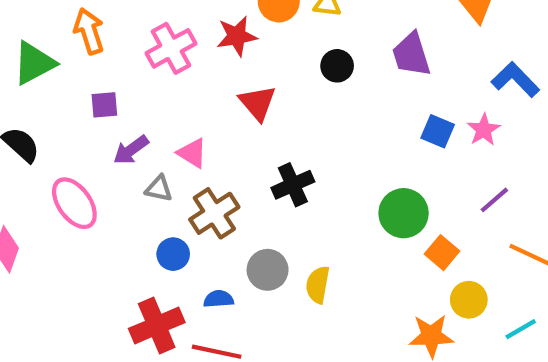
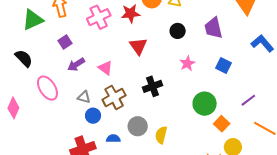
purple square: (104, 105) -> (65, 42), turned -32
pink star: (484, 130) -> (187, 63), moved
gray triangle: (159, 189) -> (84, 97), moved

